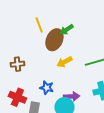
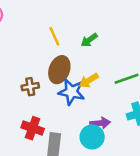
brown ellipse: (54, 40) -> (59, 70), moved
blue star: (47, 88) -> (72, 92), moved, size x1.5

